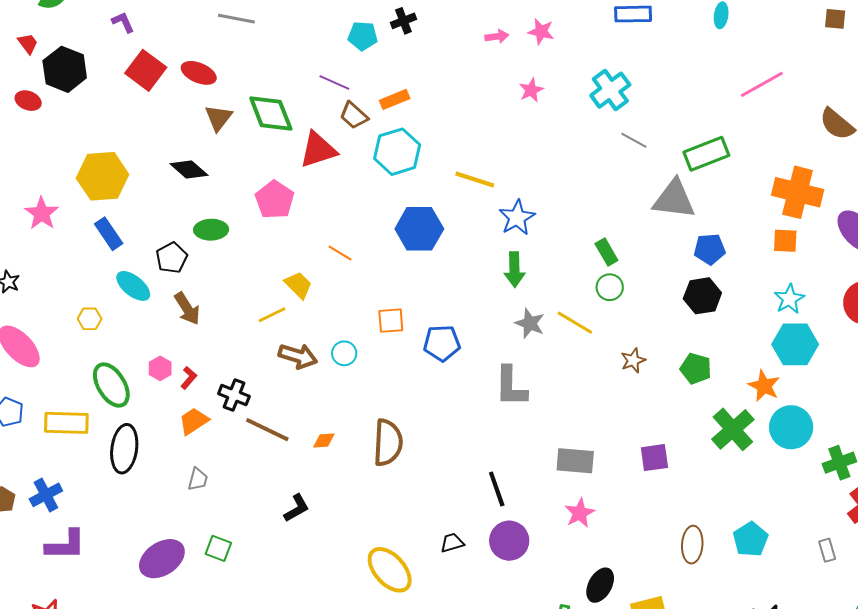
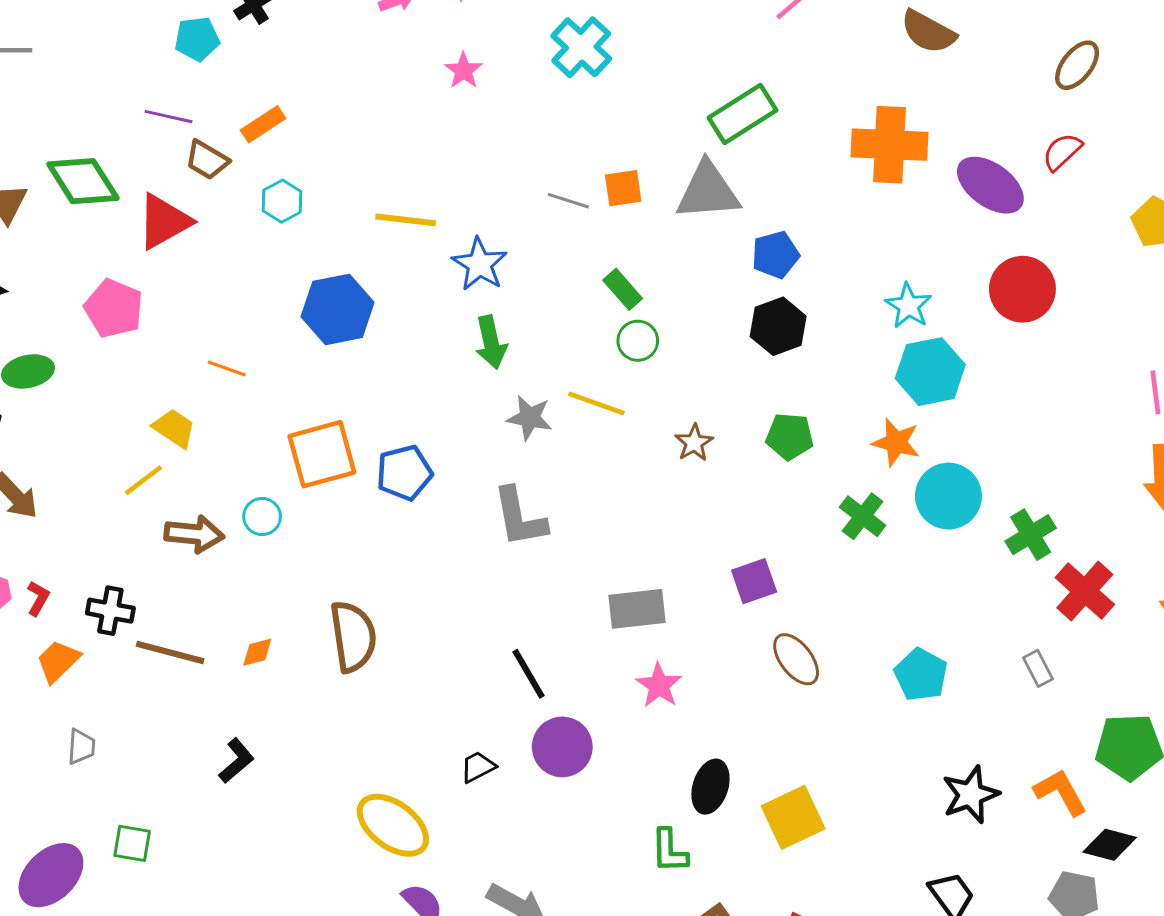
gray line: (634, 140) -> (568, 201), moved
cyan hexagon: (397, 152) -> (282, 201), size x0.6
orange square: (785, 241) -> (623, 188), moved
orange square: (391, 321) -> (322, 454), size x1.6
green cross: (733, 429) -> (863, 516), size x0.7
brown ellipse: (692, 545) -> (796, 659), moved, turned -30

